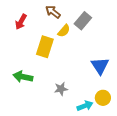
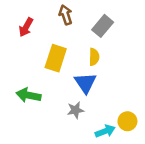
brown arrow: (53, 12) -> (66, 15), turned 35
yellow semicircle: (64, 31) -> (94, 57), moved, turned -40
blue triangle: (100, 66) -> (85, 83), moved

